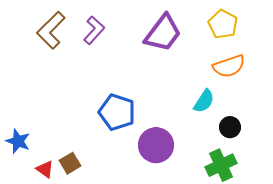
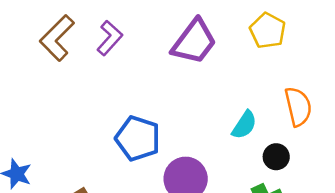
orange semicircle: (229, 66) -> (298, 107), moved, turned -84

